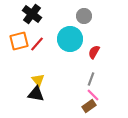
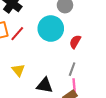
black triangle: (36, 94) -> (45, 85), moved
pink line: (93, 95) -> (74, 85), turned 40

